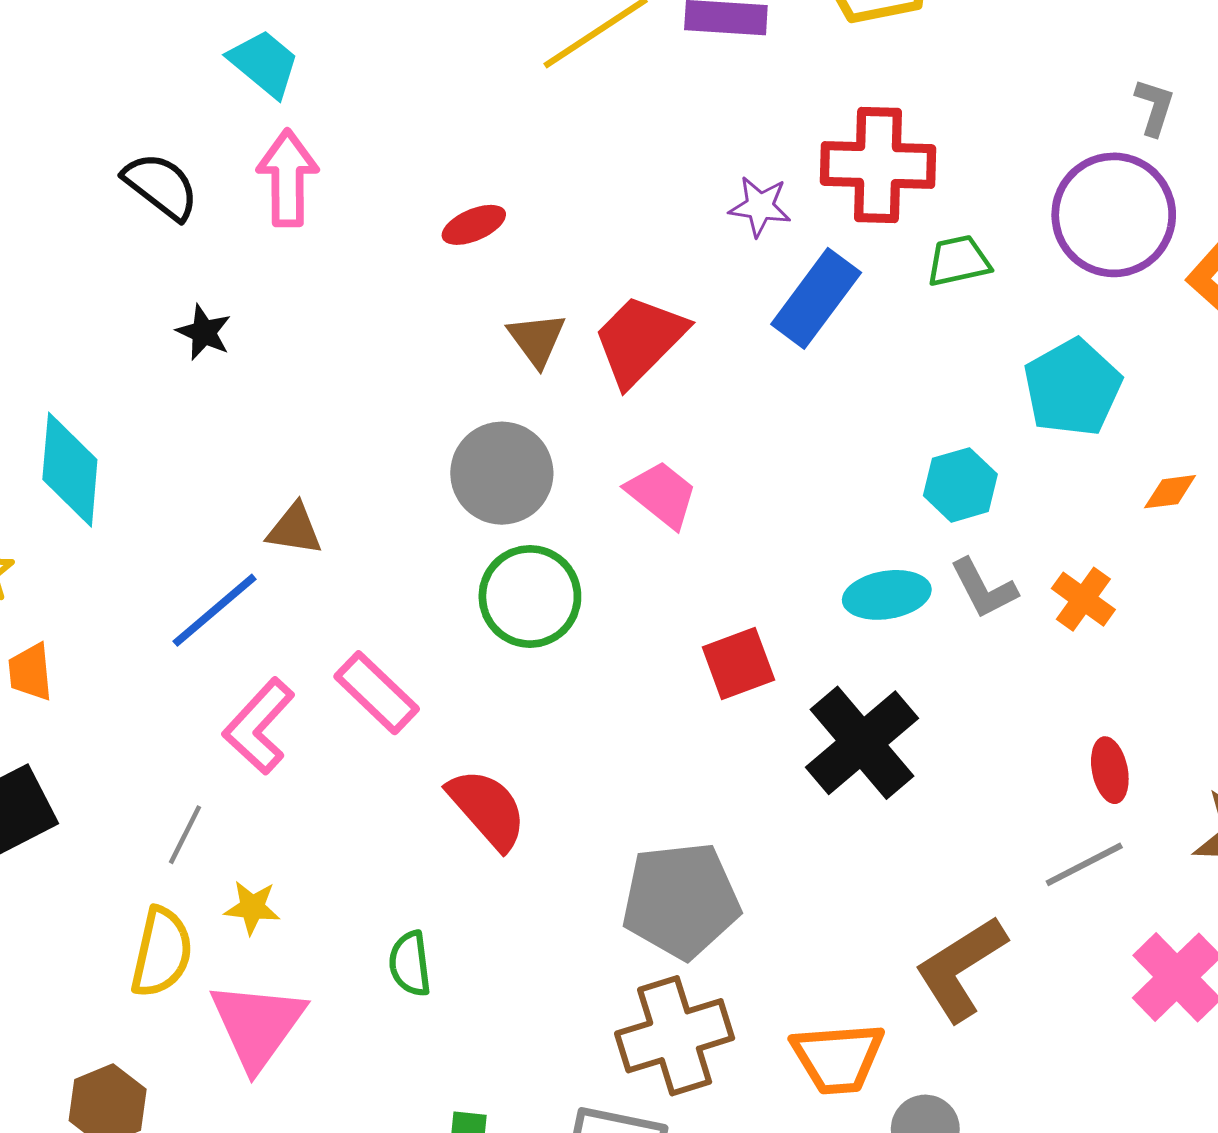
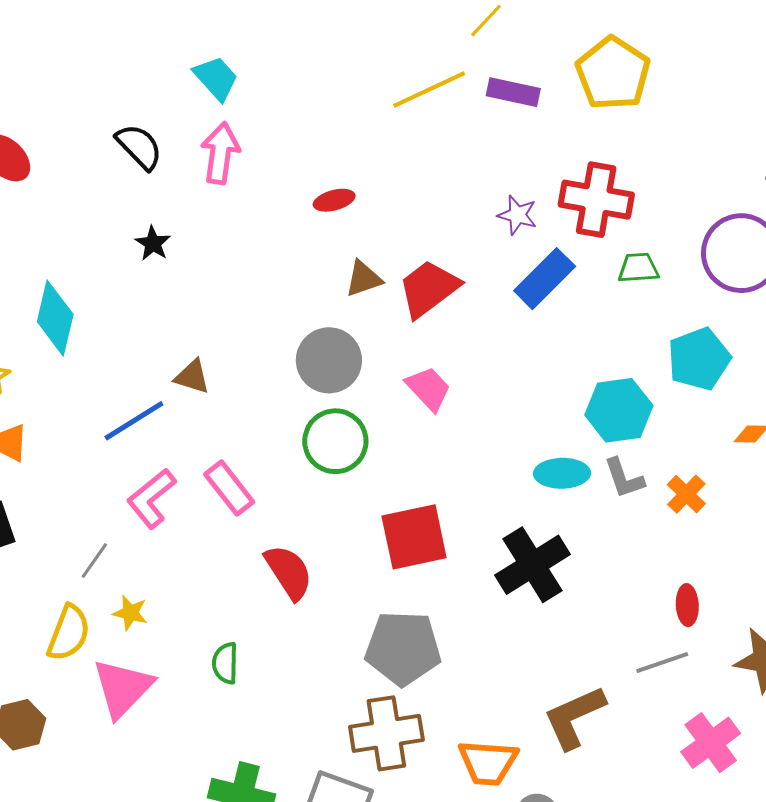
brown triangle: (537, 339) -> (364, 279), turned 39
cyan hexagon: (960, 485) -> (619, 410), size x1.4
red square: (738, 663) -> (414, 537), moved, size x1.5

